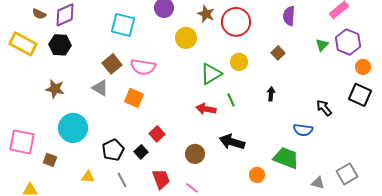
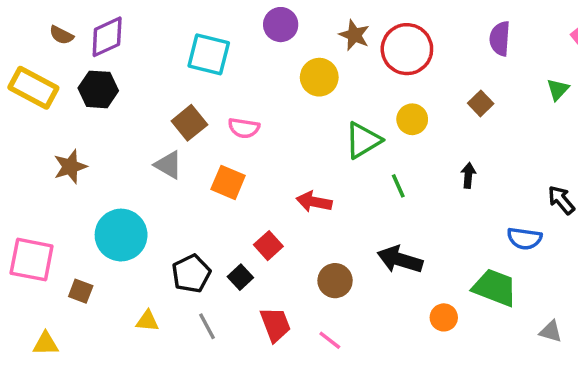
pink semicircle: (143, 67) -> (244, 128), size x0.7
brown star: (55, 89) -> (70, 167), moved, turned -30
red arrow: (206, 109) -> (314, 202), moved

